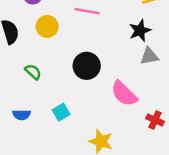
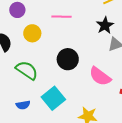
green semicircle: (33, 72) -> (27, 70), size x1.6
cyan square: (61, 112) -> (53, 98), size x1.6

